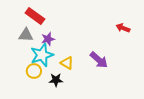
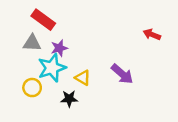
yellow circle: (34, 71) -> (32, 88), moved

